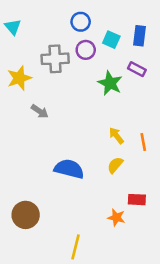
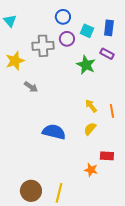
brown circle: (26, 215) -> (31, 191), moved

